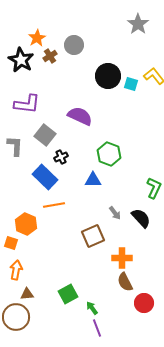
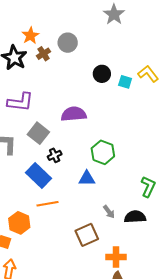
gray star: (138, 24) -> (114, 14), moved
black circle: (108, 76) -> (102, 74), size x0.7
purple semicircle: (80, 116) -> (74, 114), turned -30
black semicircle: (141, 218) -> (135, 217), turned -50

